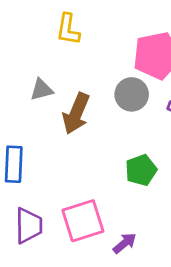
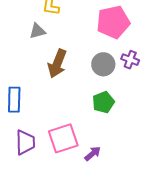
gray triangle: (42, 90) -> (37, 31), moved
gray circle: (132, 94) -> (103, 64), moved

